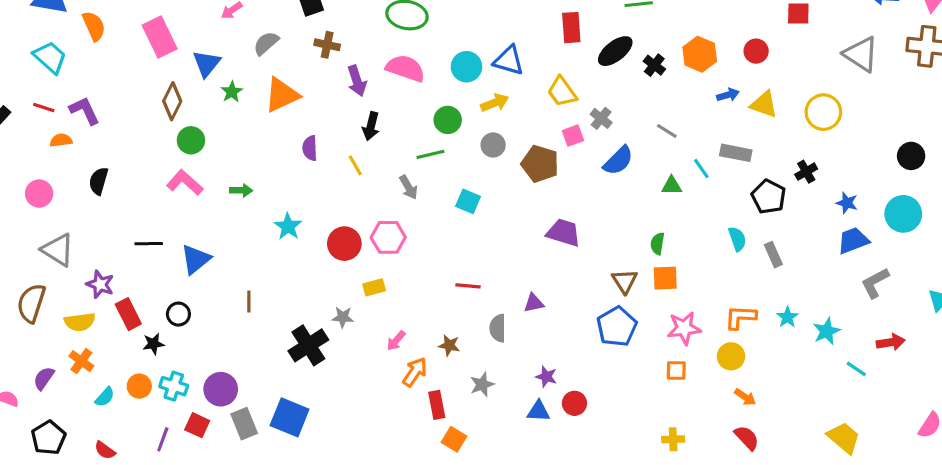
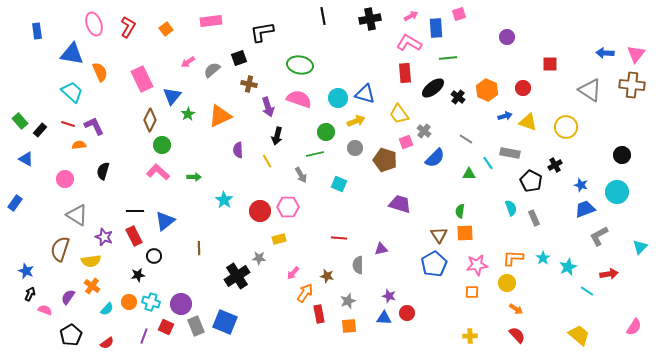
gray semicircle: (266, 43) -> (212, 70), moved
red rectangle: (128, 314) -> (134, 236), moved
orange square: (454, 439) -> (349, 326), moved, turned -35
red semicircle: (105, 450) -> (107, 343), turned -72

